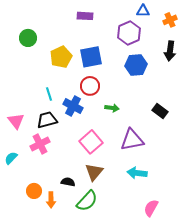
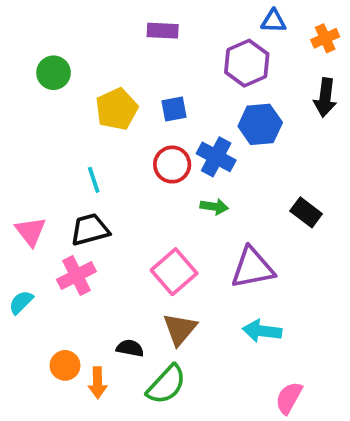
blue square: (91, 57) -> (174, 109), size x0.6
blue cross: (73, 106) -> (216, 157), moved

